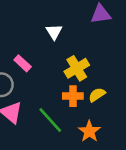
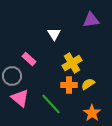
orange star: (89, 131) -> (92, 113), moved

